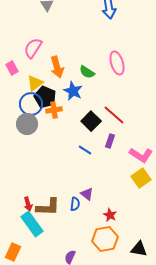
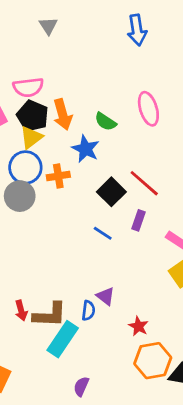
pink semicircle: (33, 48) -> (28, 87), turned -130
black pentagon: (45, 97) -> (33, 116), moved
cyan rectangle: (32, 224) -> (63, 339), moved, turned 70
orange hexagon: (105, 239) -> (153, 361), moved

